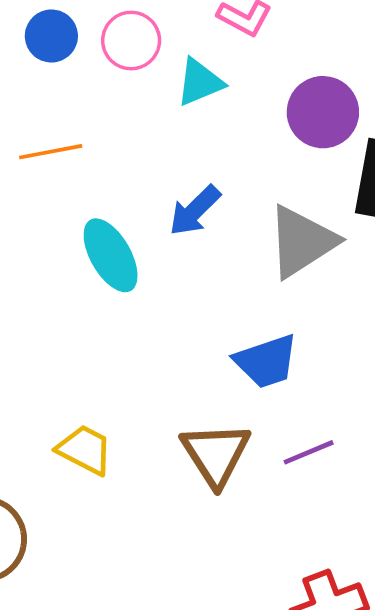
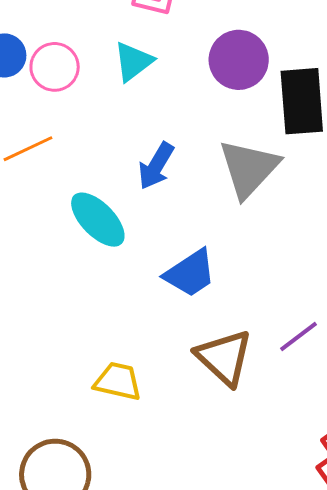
pink circle: (131, 41) -> (55, 67), moved
blue trapezoid: (266, 361) -> (190, 273), moved

